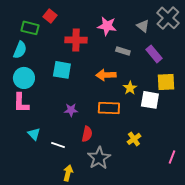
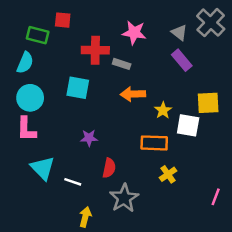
red square: (50, 16) -> (63, 20), turned -32
gray rectangle: (123, 51) -> (122, 64), moved
purple rectangle: (154, 54) -> (182, 60), moved
orange rectangle: (109, 108) -> (154, 143), moved
cyan triangle: (34, 134) -> (43, 168), size x1.5

